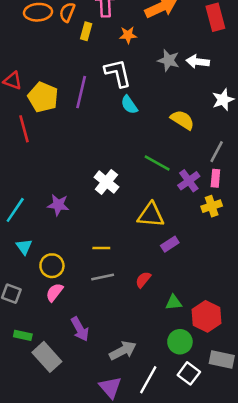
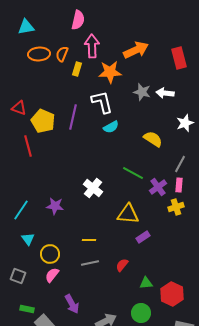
orange star: (128, 35) -> (110, 72), size x1.6
cyan semicircle: (129, 105) -> (111, 127), turned -84
green circle: (180, 342) -> (141, 313), moved

